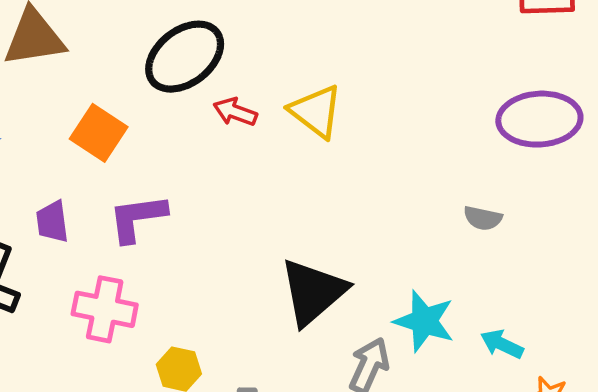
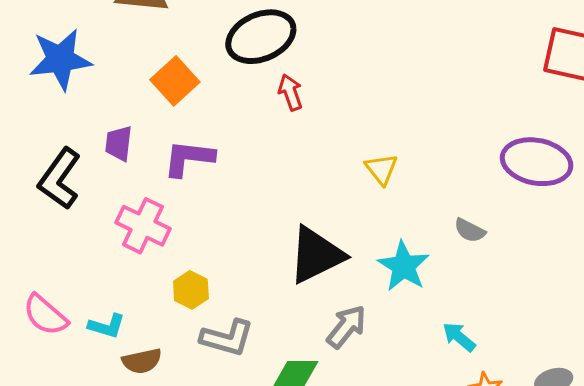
yellow triangle: (316, 111) -> (381, 169), moved, size x0.7
red arrow: (235, 112) -> (290, 92), turned 36
cyan star: (424, 321) -> (404, 266), moved

